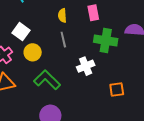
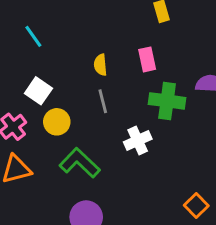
orange square: (117, 90) -> (196, 205), moved, turned -35

